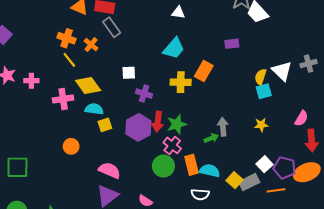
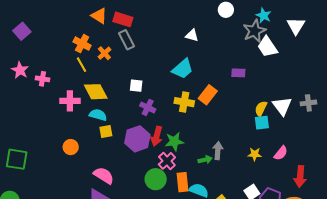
pink semicircle: (301, 118) -> (281, 153), moved

